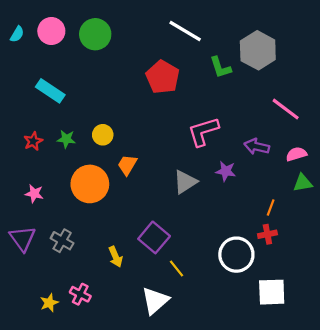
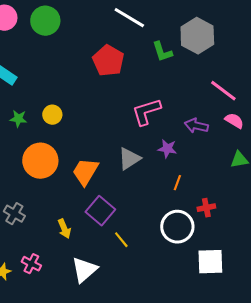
pink semicircle: (296, 154) -> (234, 121), moved, turned 48
orange trapezoid: (127, 165) -> (85, 172), moved, size x1.4
orange line: (271, 208) -> (177, 183), moved
white triangle: (155, 301) -> (84, 270), moved

